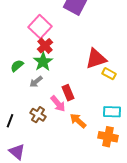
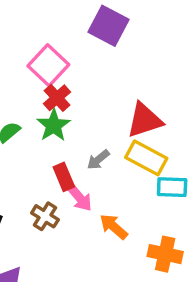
yellow rectangle: (109, 74) -> (146, 158), moved, size x1.6
gray arrow: (36, 82) -> (98, 160), moved
red rectangle: (68, 93) -> (64, 177), moved
cyan rectangle: (112, 112) -> (172, 187), moved

